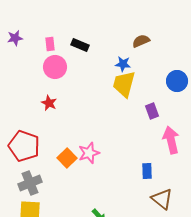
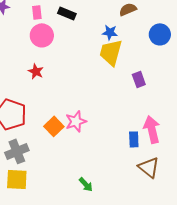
blue circle: (177, 81) -> (160, 34), moved
pink arrow: (171, 140) -> (152, 129), moved

